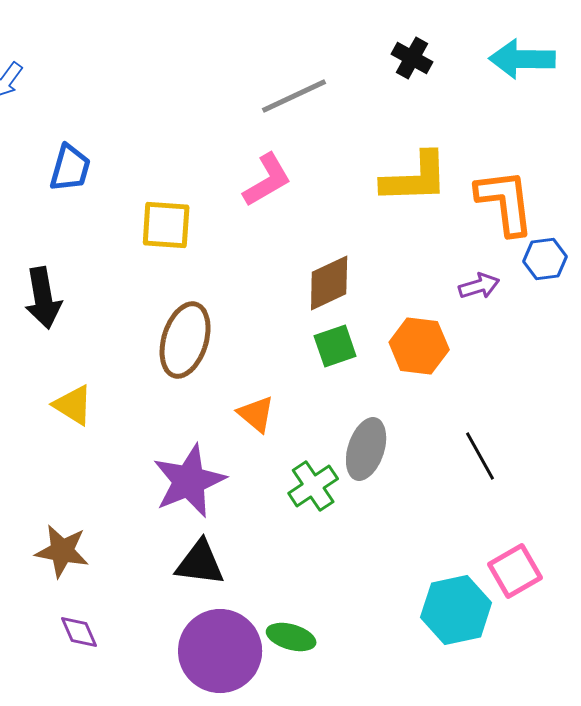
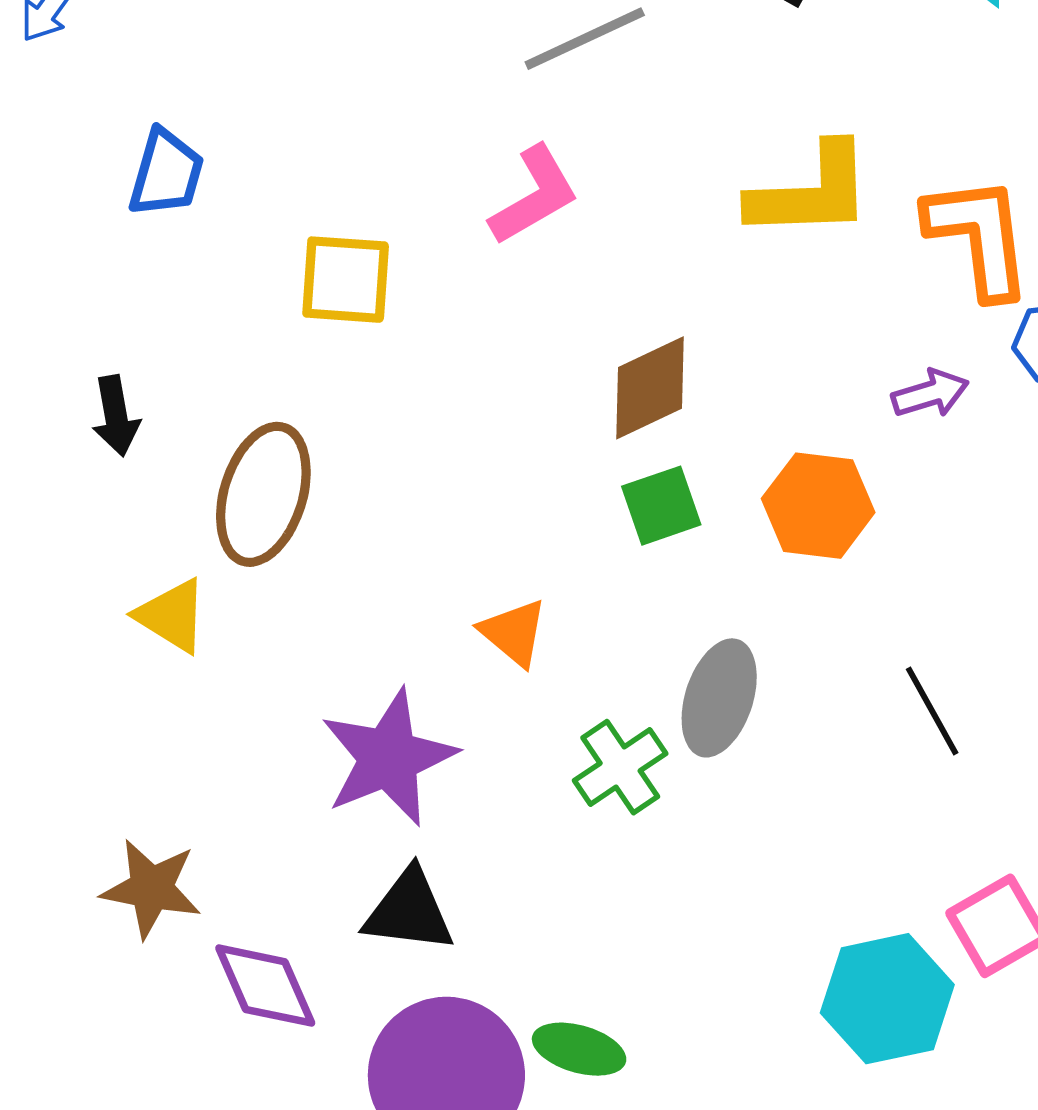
black arrow: (43, 298) -> (116, 416), size x0.7
brown ellipse: (185, 340) -> (263, 494), moved
purple diamond: (79, 632) -> (265, 986), moved, size x1.5

